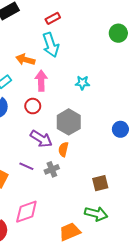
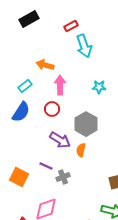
cyan arrow: (51, 45) -> (84, 46), moved
gray cross: (52, 169) -> (63, 177), moved

